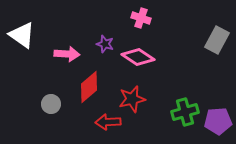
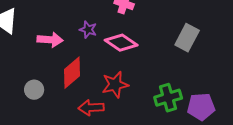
gray rectangle: (217, 40) -> (187, 38), moved

